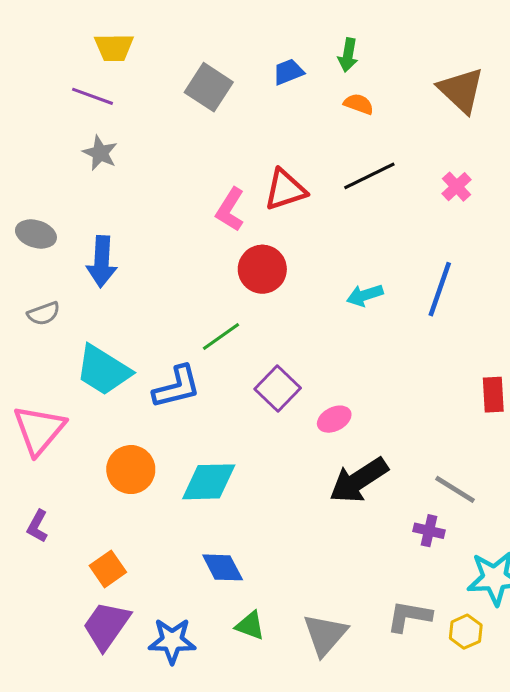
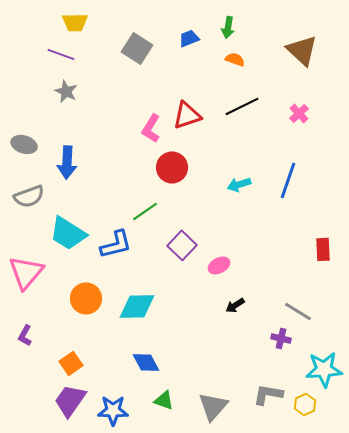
gray semicircle: (44, 314) -> (29, 196), size x1.4
black arrow: (359, 480) -> (235, 305), size x0.5

